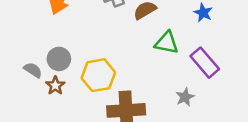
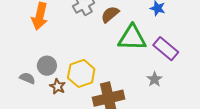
green triangle: (167, 43) -> (132, 38), size x1.4
brown star: (55, 86) -> (58, 86), moved

